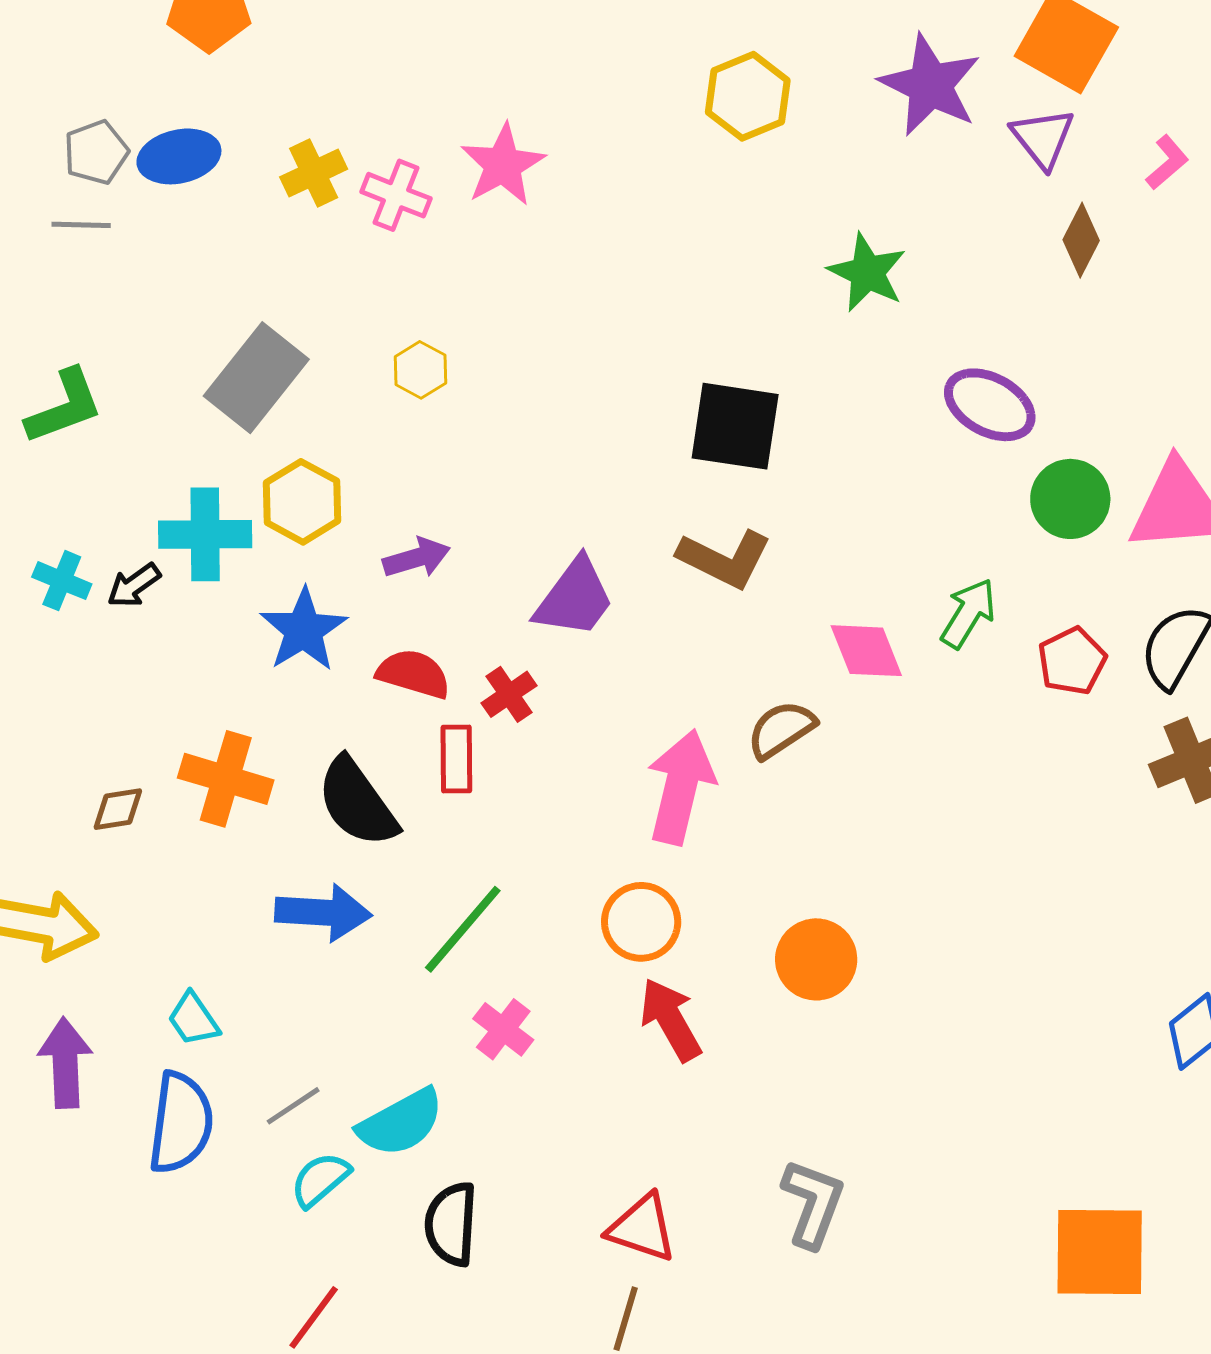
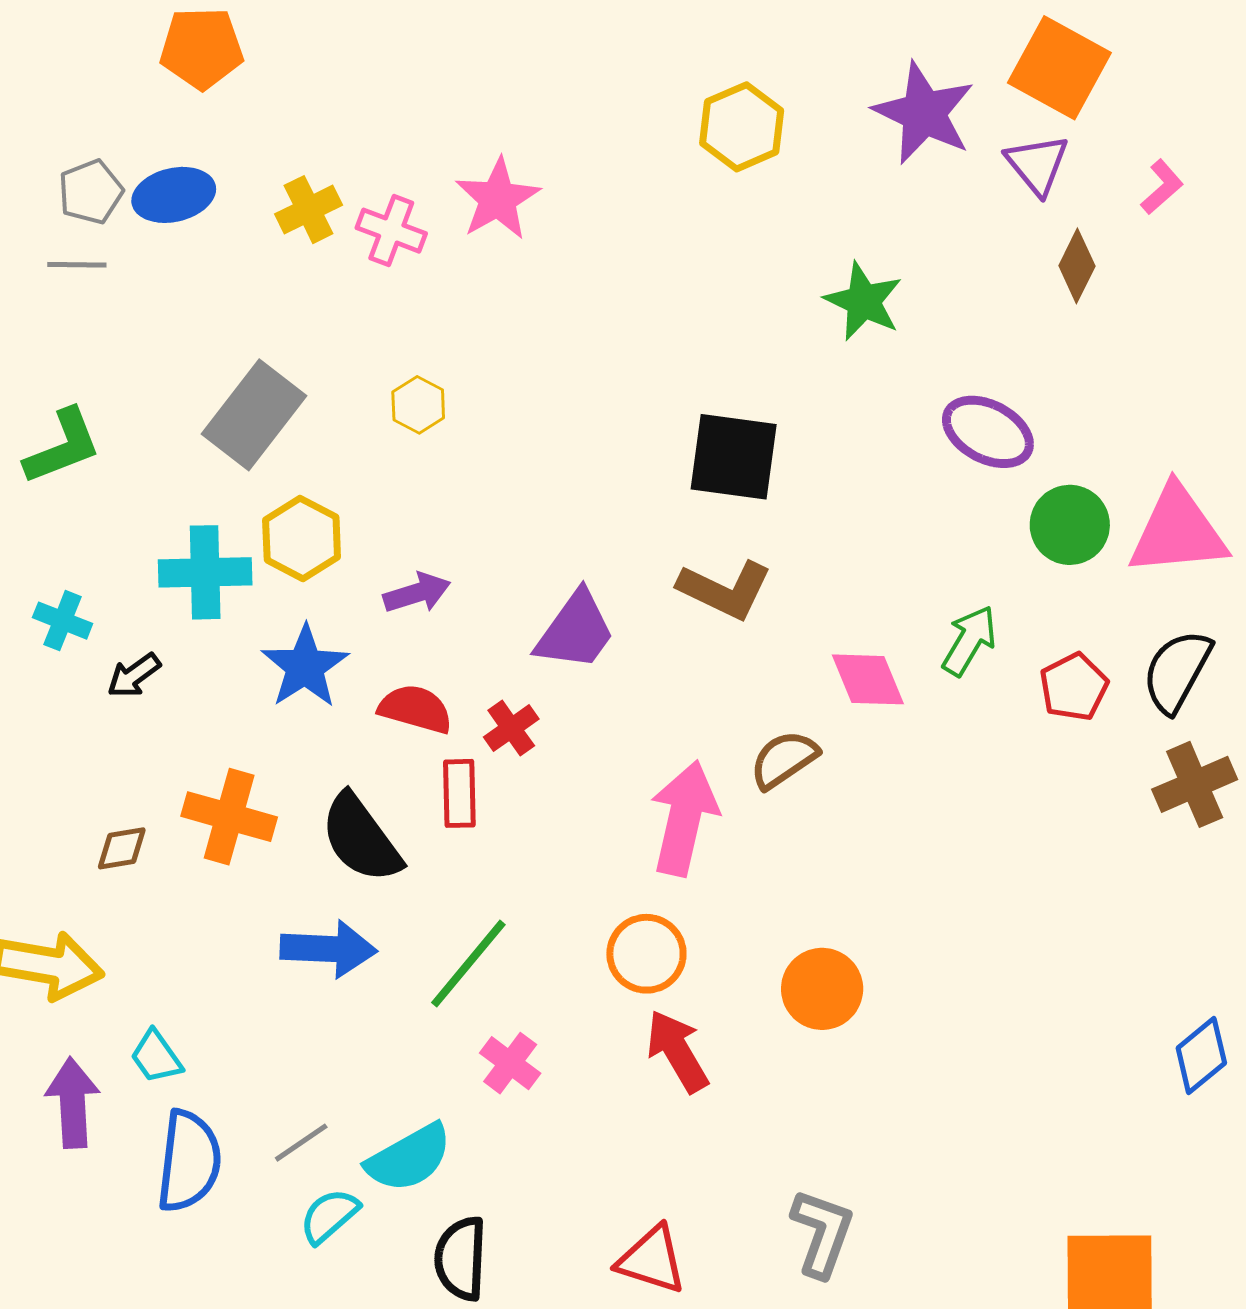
black arrow: (134, 585) -> (134, 675), moved
cyan trapezoid: (193, 1019) -> (156, 1057), moved

